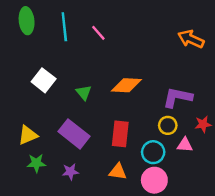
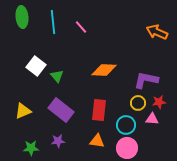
green triangle: (84, 93) -> (57, 76), moved
red star: (203, 124) -> (159, 102), moved
green star: (36, 163) -> (31, 148), moved

